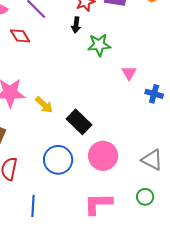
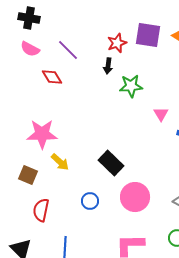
yellow arrow: (44, 105) -> (60, 162), moved
blue circle: (58, 160) -> (90, 201), size x0.6

